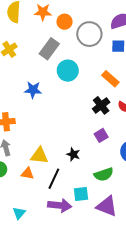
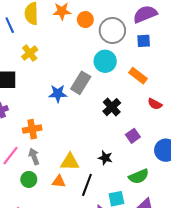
gray rectangle: (49, 49) -> (81, 83), moved
cyan circle: (68, 71) -> (105, 61), moved
black cross: (101, 105) -> (112, 107), moved

